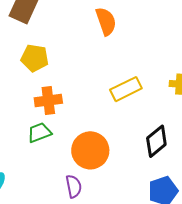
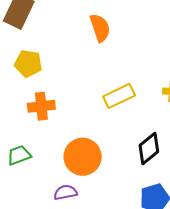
green trapezoid: (39, 133) -> (19, 155), moved
purple semicircle: (74, 186) -> (65, 192), turned -90

